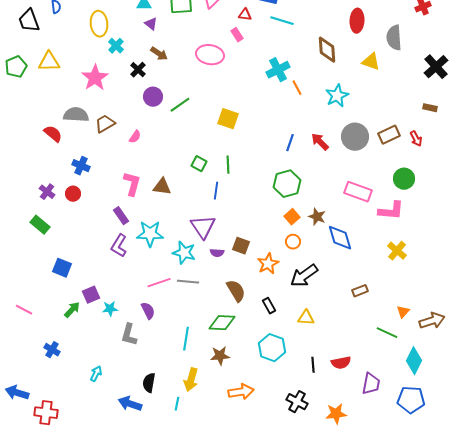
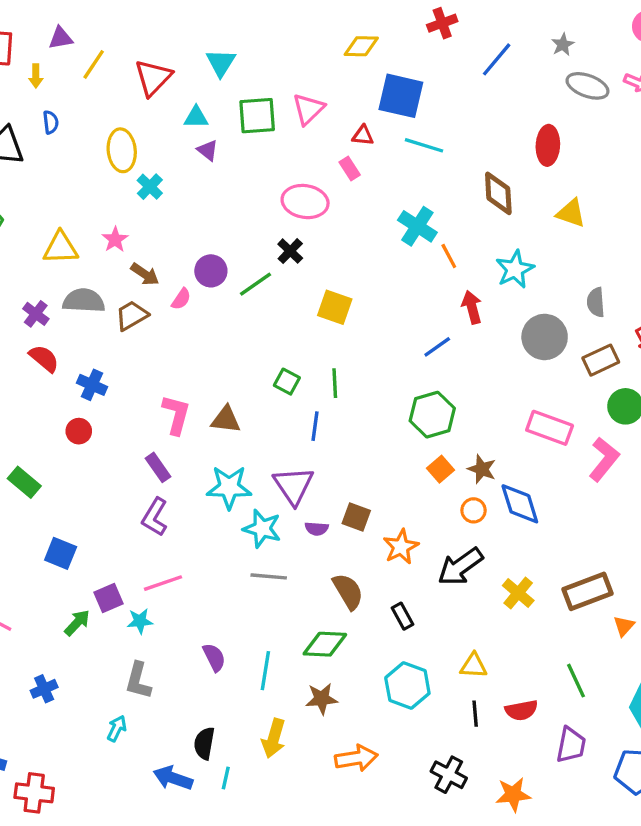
gray semicircle: (394, 38) -> (596, 302), moved, size x0.7
brown arrow: (159, 54) -> (145, 274), moved
yellow triangle: (49, 62) -> (61, 248), moved
black cross: (138, 70) -> (290, 251), moved
cyan cross: (278, 70) -> (417, 226), turned -30
pink star: (95, 78) -> (115, 240), size x0.6
red semicircle: (53, 134) -> (44, 358), moved
brown rectangle: (389, 135) -> (601, 360), moved
pink semicircle: (135, 137) -> (181, 299), moved
red arrow: (320, 142) -> (472, 307), moved, turned 30
blue line: (290, 143) -> (437, 347), turned 36
purple cross: (47, 192) -> (36, 314), moved
pink L-shape: (391, 211) -> (604, 459), turned -56
cyan star: (150, 234) -> (229, 487), moved
orange circle: (293, 242) -> (474, 510), moved
yellow cross: (397, 251) -> (518, 593), moved
pink line: (159, 283) -> (163, 583), moved
brown rectangle: (360, 291) -> (588, 591), moved, size x1.8
purple semicircle: (148, 311) -> (214, 657), moved
yellow triangle: (306, 318) -> (474, 666), moved
green line: (387, 333) -> (576, 681), moved, turned 40
gray L-shape: (129, 335) -> (138, 681), moved
blue cross: (52, 350) -> (44, 689), turned 35
cyan line: (177, 404) -> (226, 778), moved

